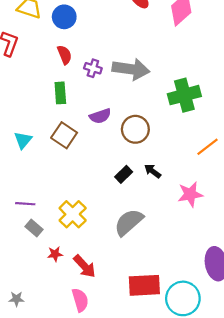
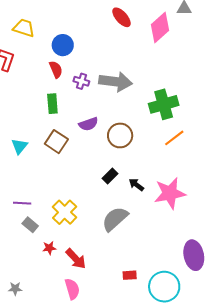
blue circle: (64, 17) -> (63, 45), moved
orange line: (208, 147) -> (174, 138), moved
black arrow: (153, 171) -> (136, 185), moved
pink star: (190, 194) -> (170, 193), size x1.4
red rectangle: (144, 285) -> (130, 275), size x0.5

